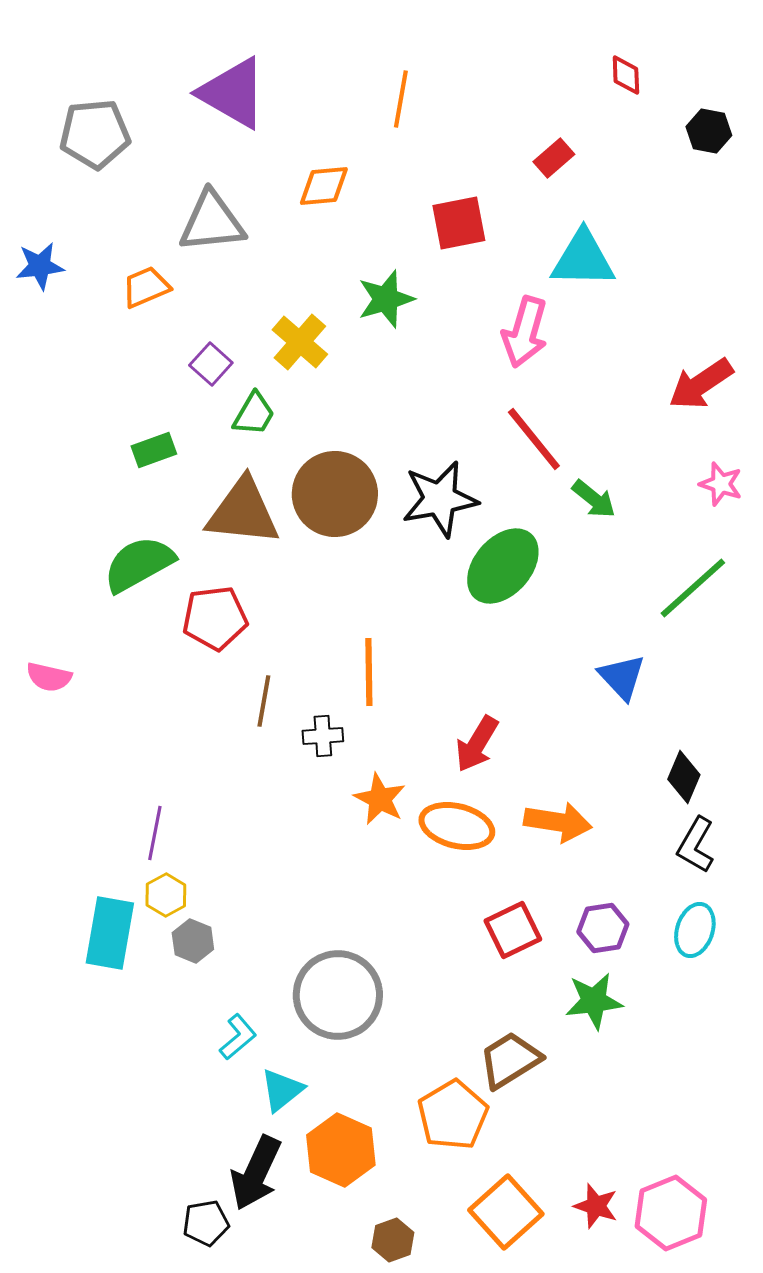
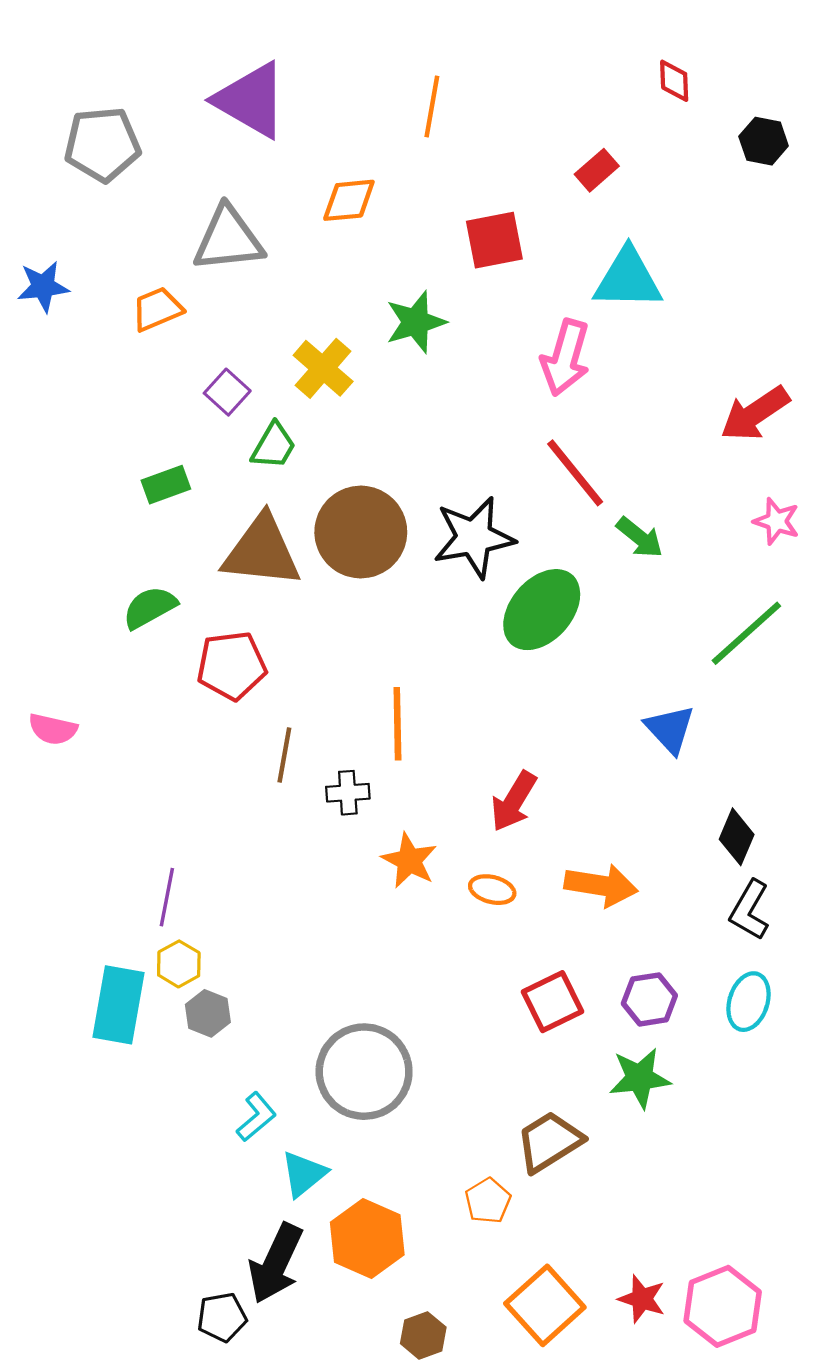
green semicircle: (139, 564) -> (150, 607), size x0.7
orange ellipse: (457, 826) -> (492, 890), size x0.6
orange pentagon: (453, 1115) -> (488, 1201), size x0.6

